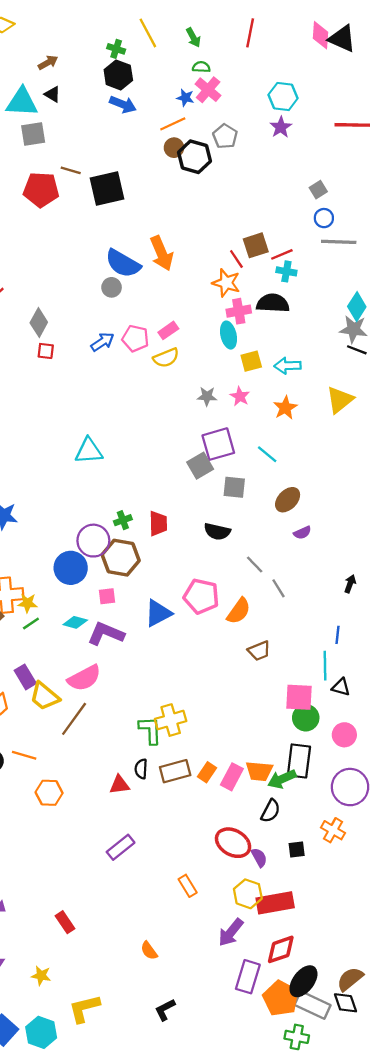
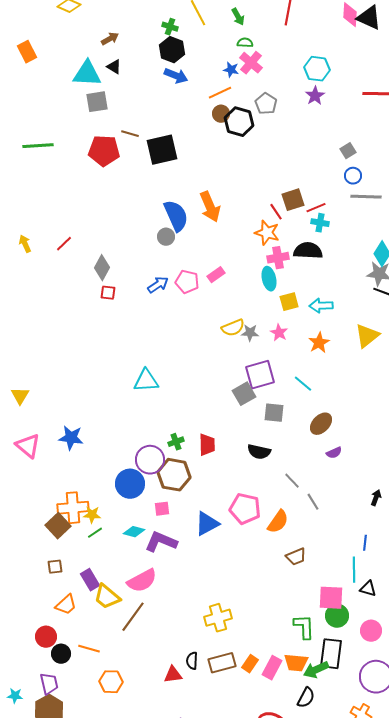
blue semicircle: (123, 263) -> (176, 216), turned -144
yellow semicircle: (166, 358) -> (233, 328), moved
green L-shape: (150, 730) -> (304, 627), moved

